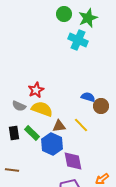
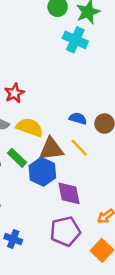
red star: (36, 90) -> (14, 93), moved
blue semicircle: (88, 97) -> (78, 118), moved
brown triangle: (59, 126) -> (51, 149), size x1.5

